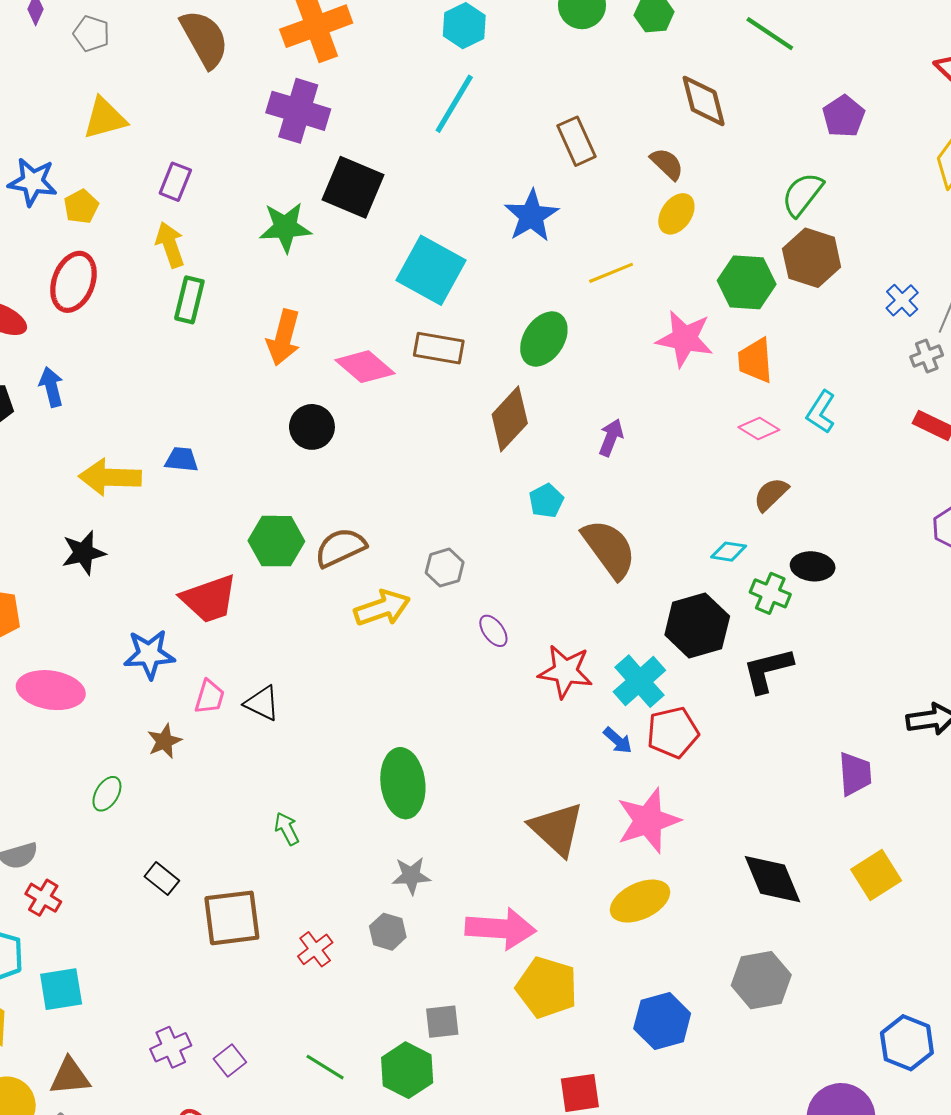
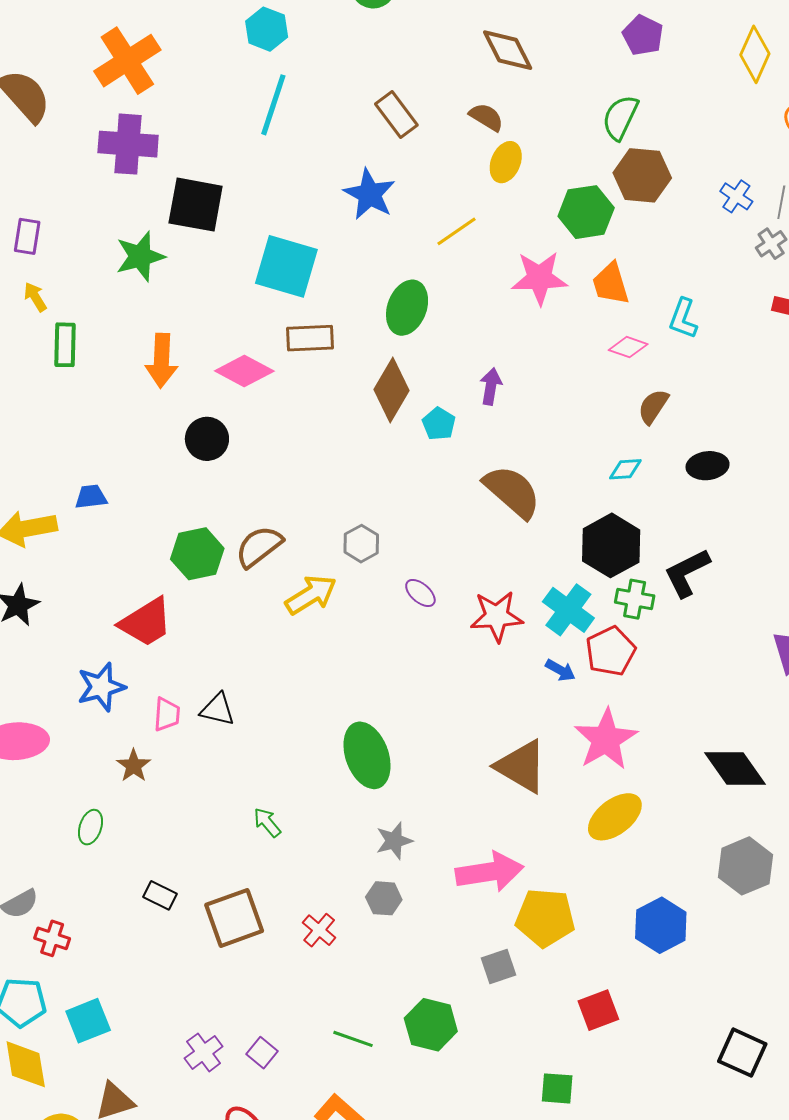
yellow arrow: (170, 245) -> (35, 297), size x0.7
cyan pentagon: (546, 501) -> (439, 424), moved
green cross: (770, 593) -> (635, 599), moved
gray square: (442, 1022) -> (499, 966), moved

